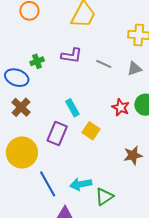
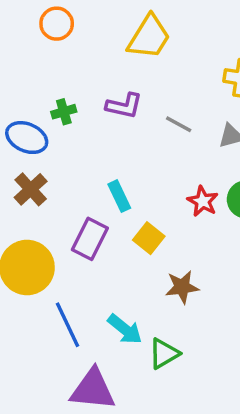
brown star: (133, 155) -> (182, 287), moved
cyan arrow: (81, 184) -> (125, 329), turned -135

